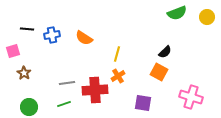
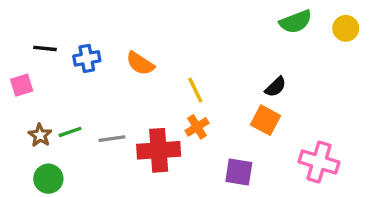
yellow line: (117, 54) -> (195, 90), turned -42
brown star: (24, 73) -> (40, 135), moved
green line: (64, 104) -> (70, 132), moved

